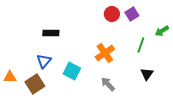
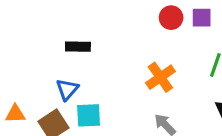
purple square: (132, 14) -> (202, 18), turned 32
cyan square: (72, 71) -> (89, 115), moved, turned -30

